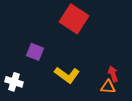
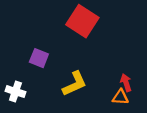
yellow L-shape: (67, 75) -> (75, 84), turned -60

